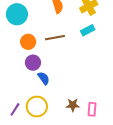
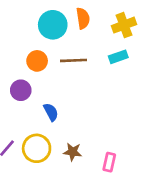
cyan circle: (17, 14) -> (53, 25), moved
purple circle: (33, 63) -> (21, 90), moved
brown star: (73, 105) -> (73, 152), moved

